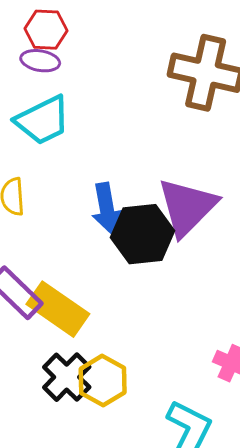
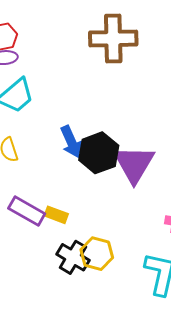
purple triangle: (187, 207) -> (134, 164), moved
yellow rectangle: (58, 309) -> (56, 215), size x0.6

